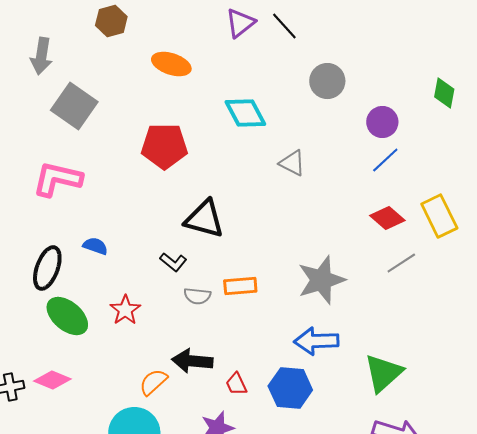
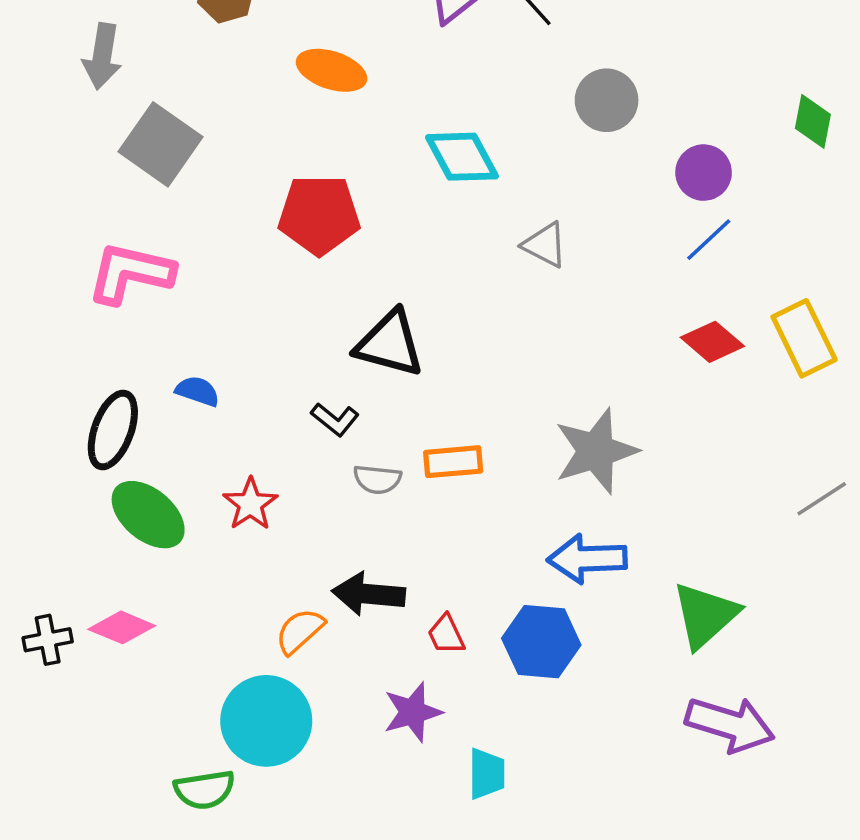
gray line: (401, 263) -> (822, 499), moved

